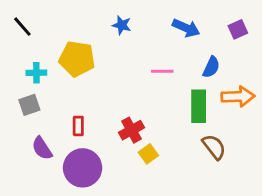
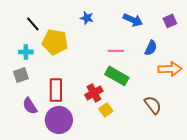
black line: (22, 27) -> (33, 24), moved
green rectangle: (199, 106) -> (117, 76), moved, turned -60
red rectangle: (78, 126) -> (56, 90), size x1.6

